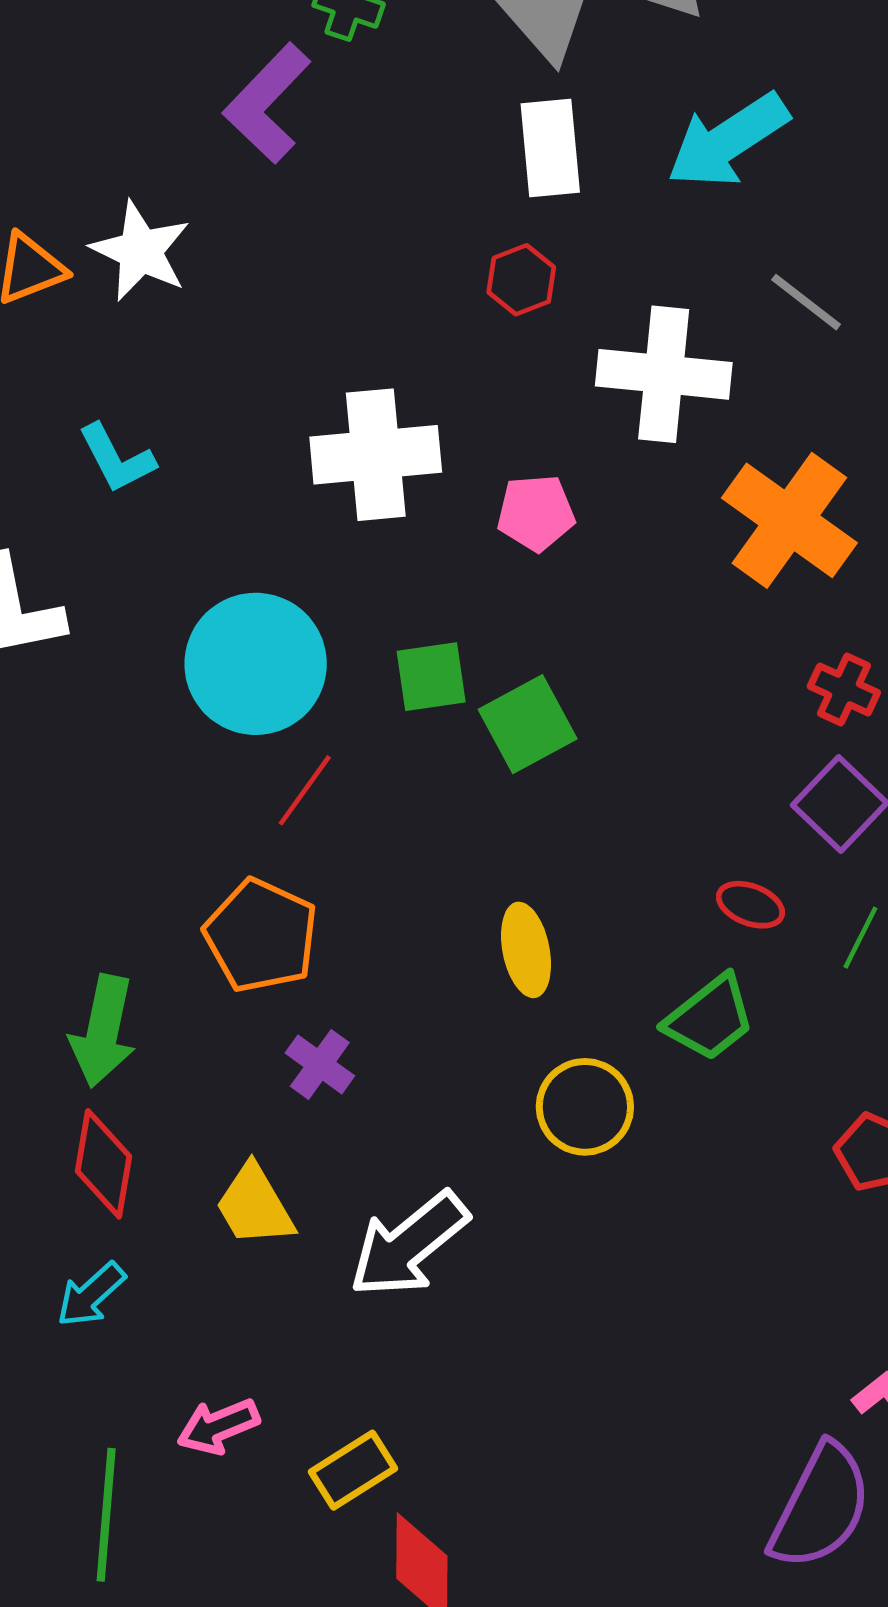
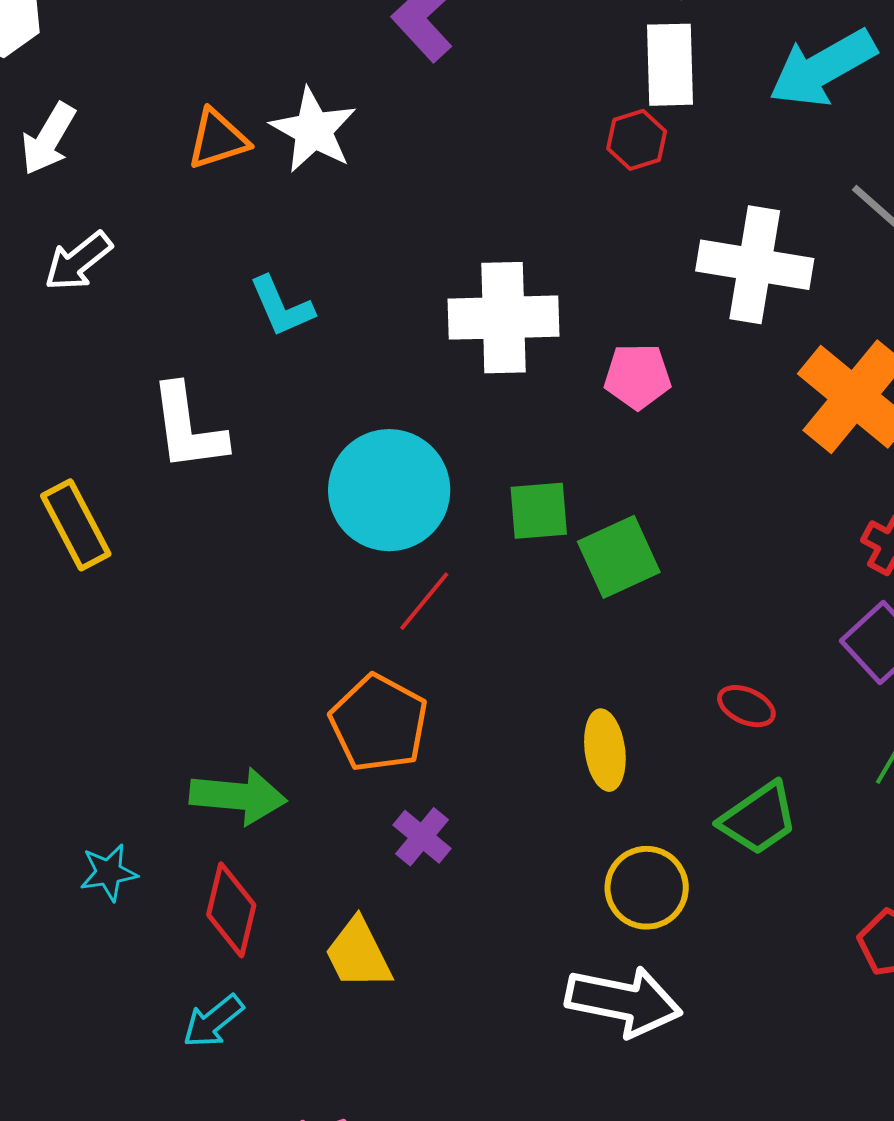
red hexagon: (521, 280) -> (637, 140), moved
red ellipse: (750, 905) -> (746, 706), moved
green arrow: (103, 1031) -> (238, 796), turned -100
white arrow: (409, 1245) -> (624, 1001), moved, turned -133

